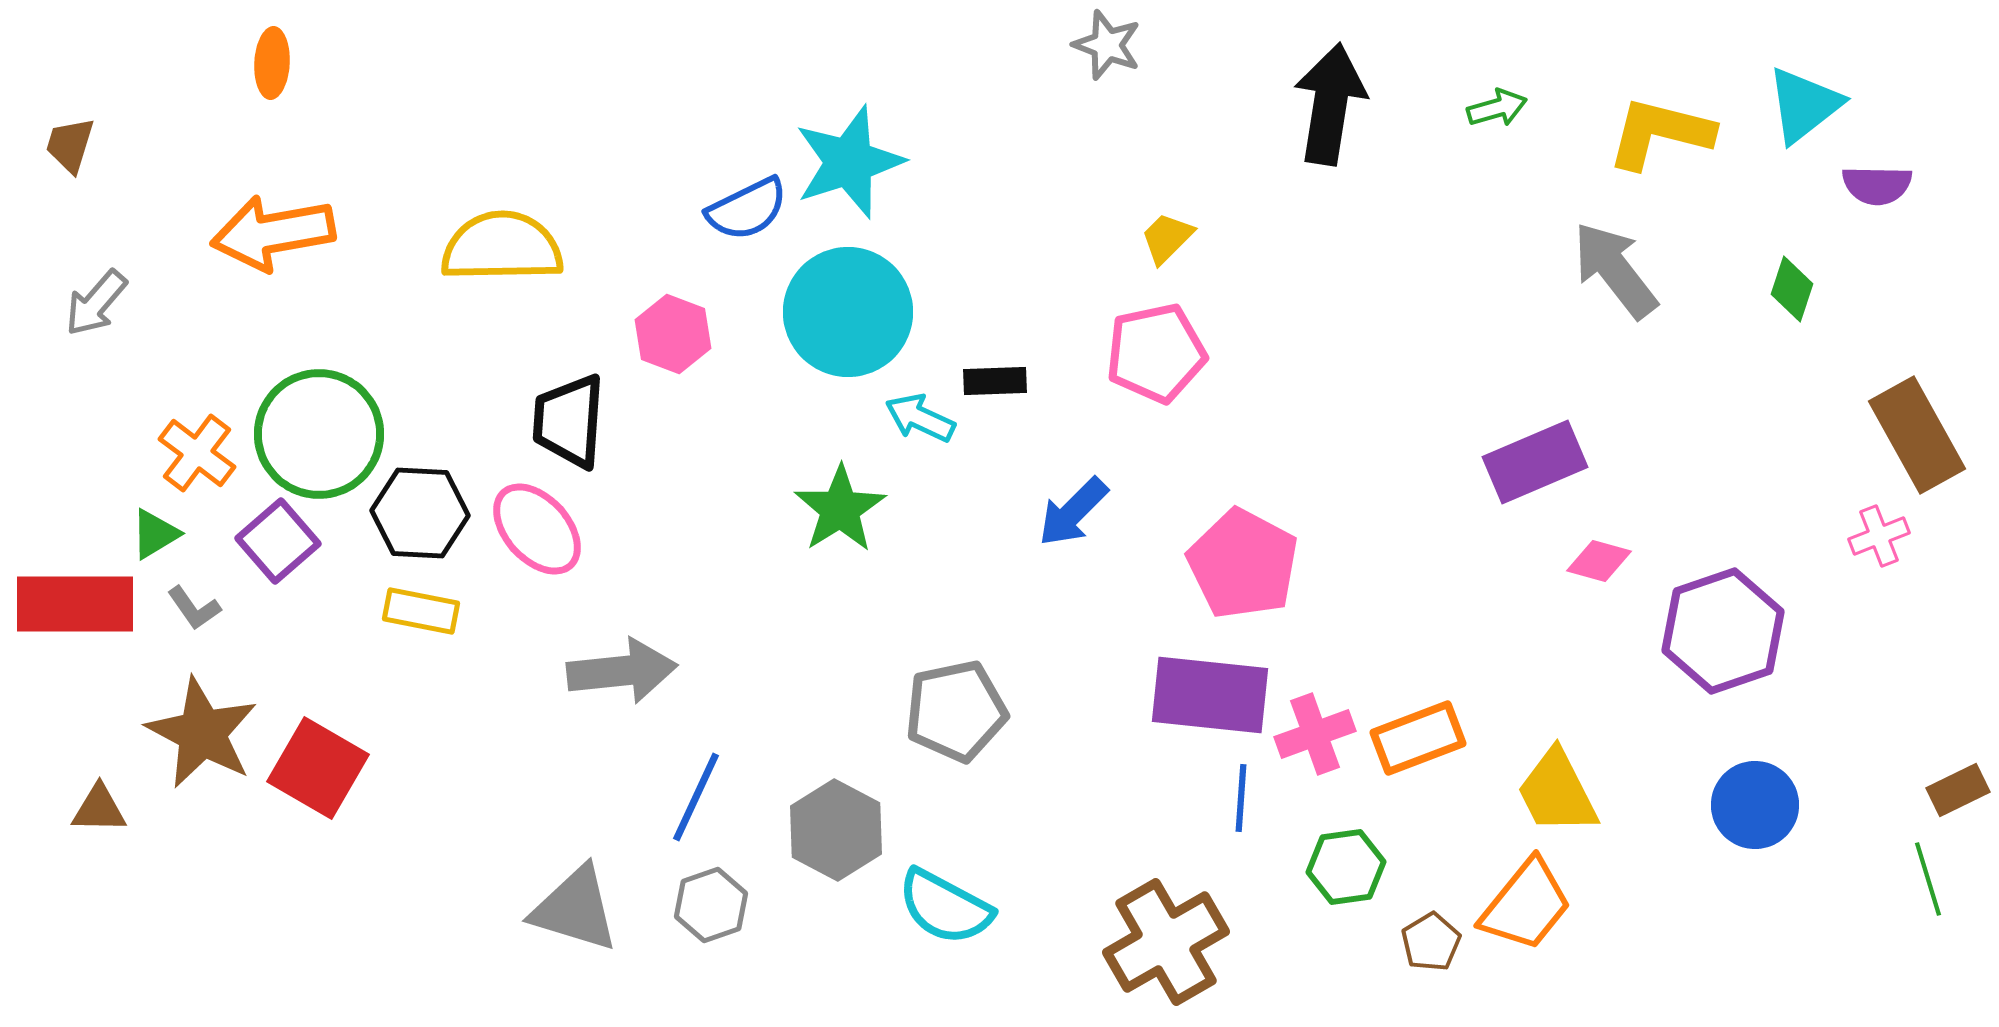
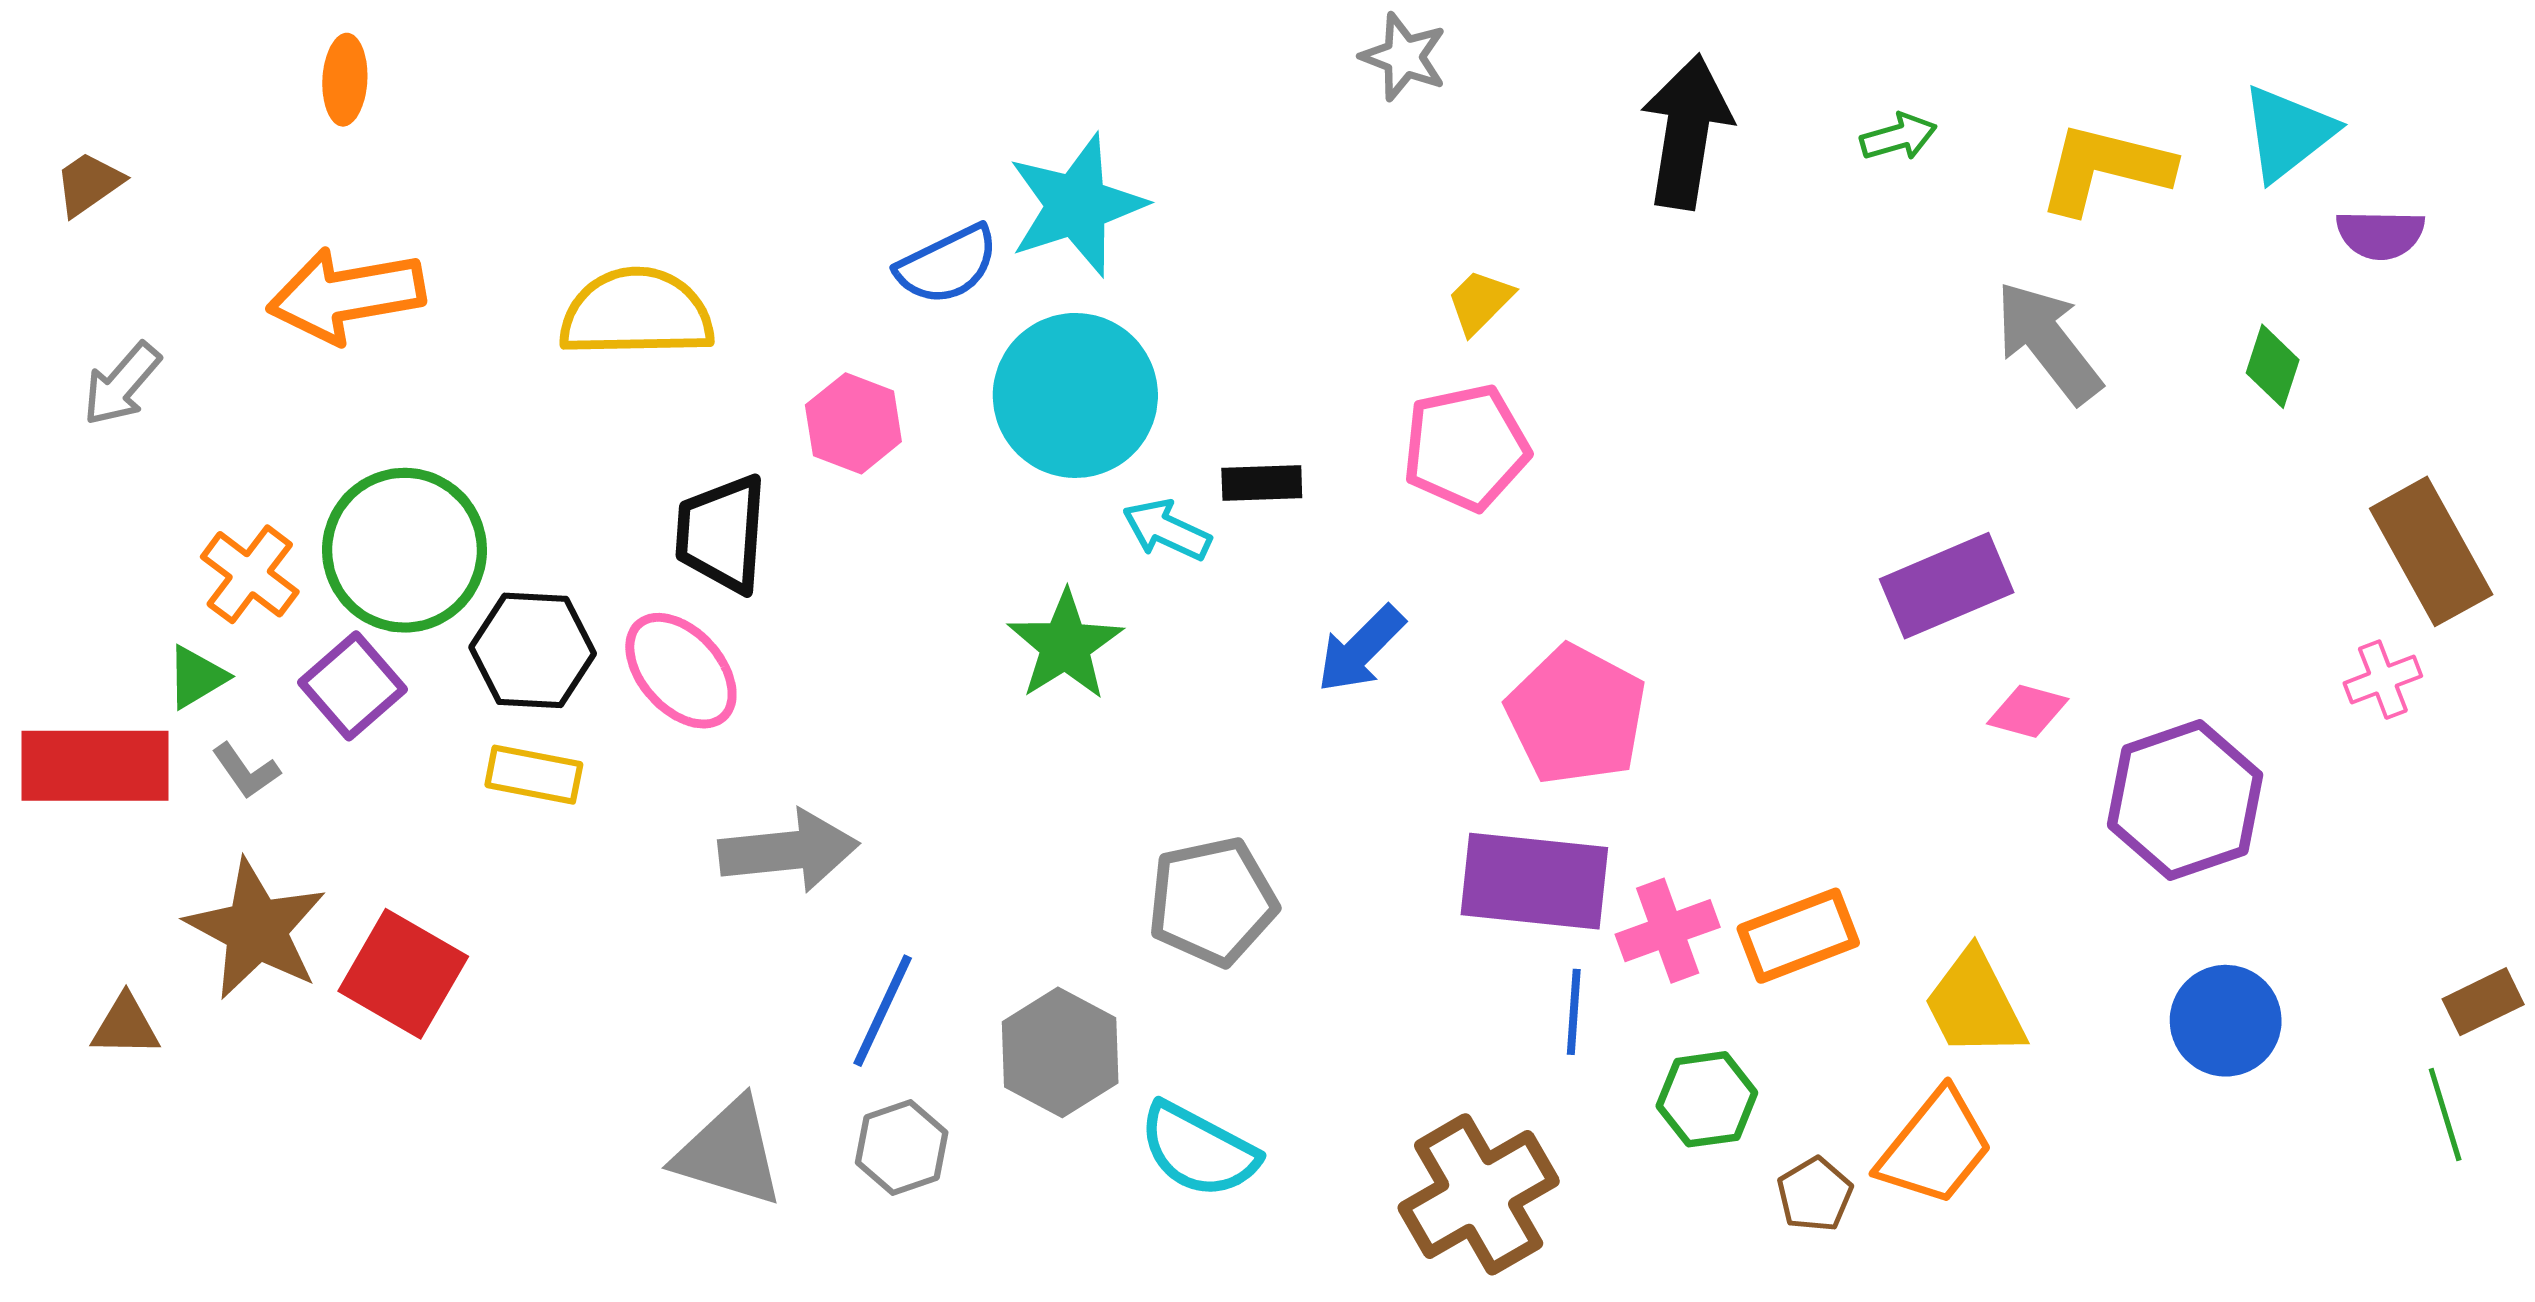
brown trapezoid: (70, 145) -> (89, 184), turned 38

